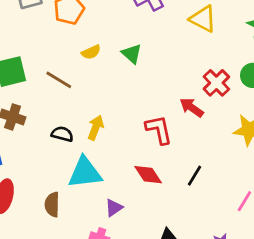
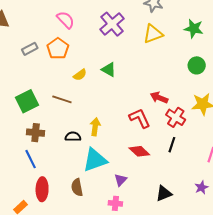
yellow triangle: (203, 19) -> (153, 34), turned -35
red cross: (216, 83) -> (176, 117), moved

